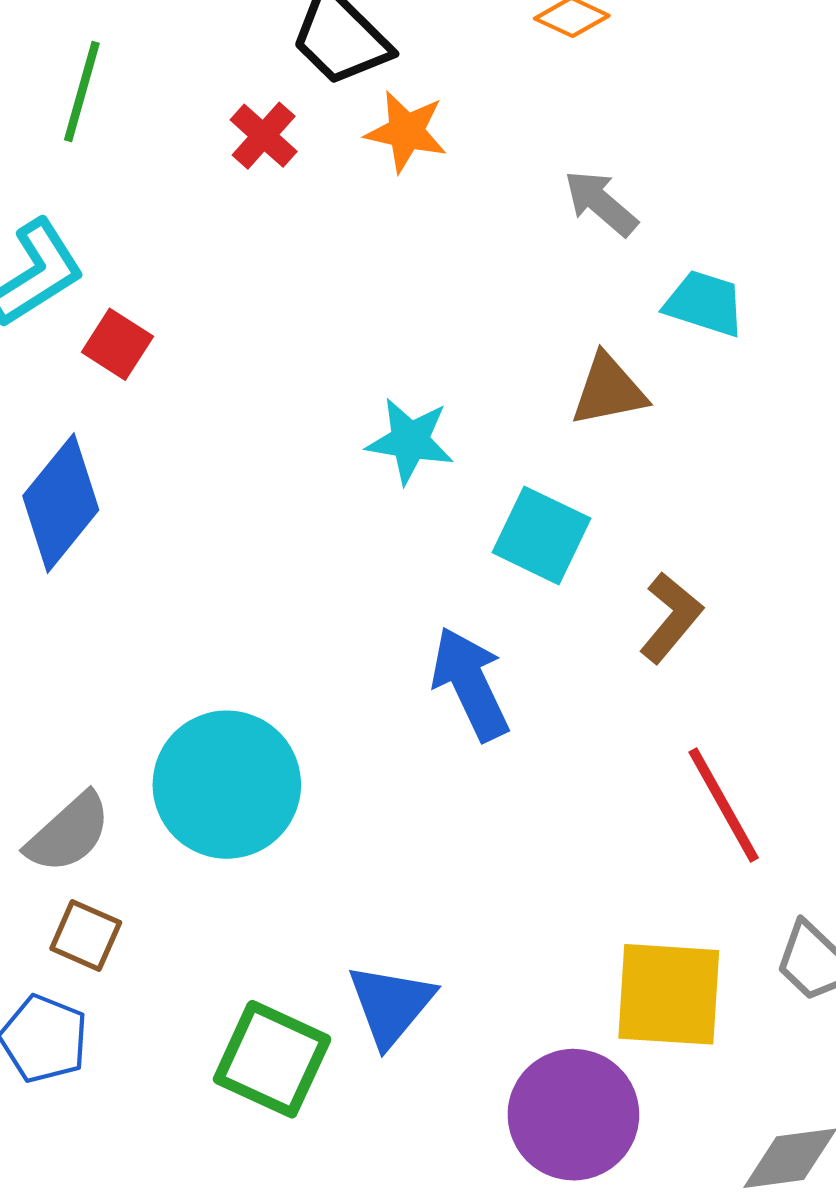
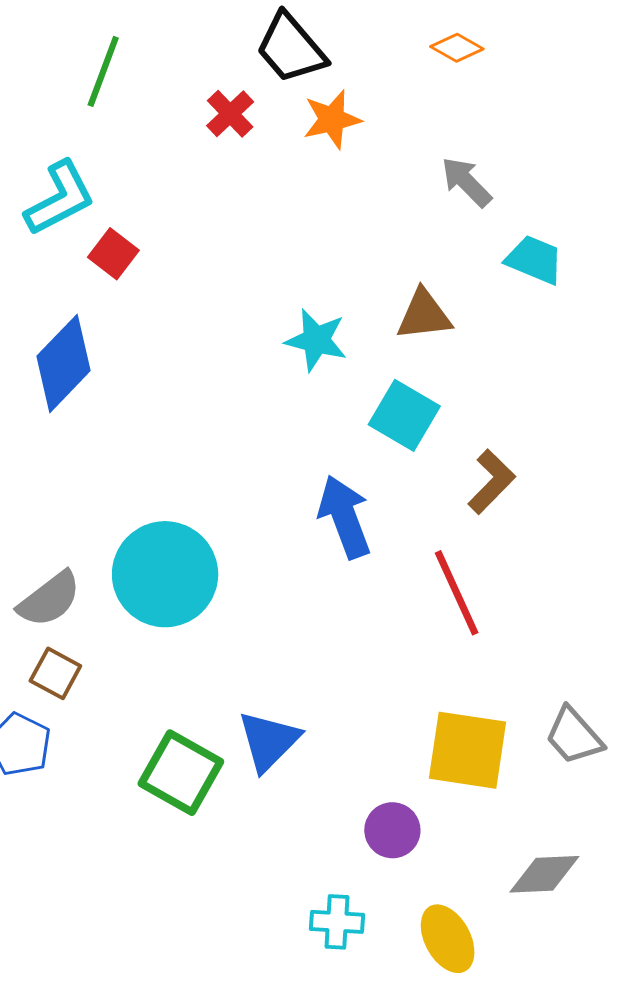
orange star: (406, 132) -> (332, 119), turned -30
brown triangle: (609, 390) -> (424, 315), moved
red line: (724, 805) -> (457, 593), moved
purple circle: (573, 1115) -> (392, 830), size x0.6

